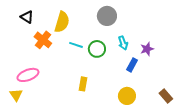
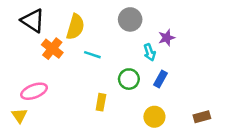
black triangle: (27, 17) -> (33, 21), size x1.5
green circle: (97, 49) -> (129, 79), moved
purple star: (147, 49) -> (167, 38), moved
brown rectangle: (166, 96) -> (202, 117), turned -64

